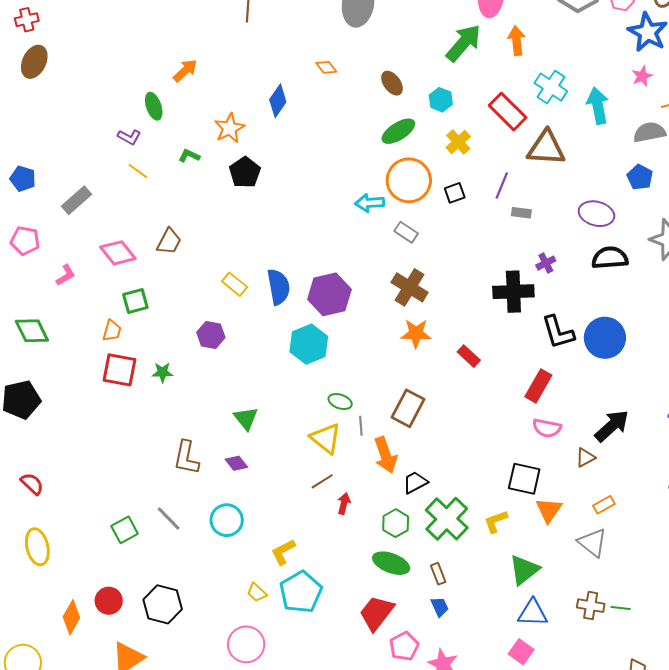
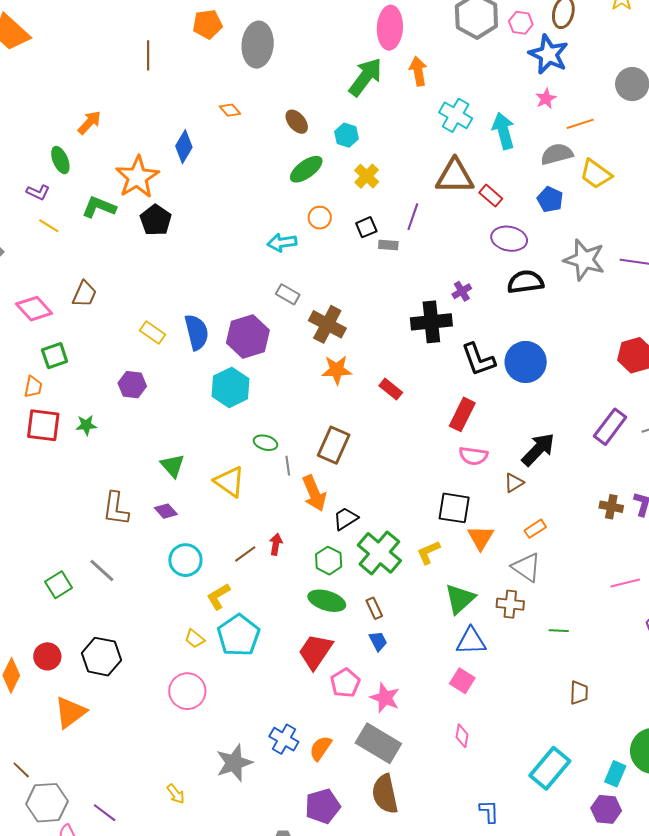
red rectangle: (508, 112) -> (491, 196), moved, size x0.6
orange star: (229, 128) -> (137, 177), size x1.4
green L-shape: (189, 156) -> (99, 207), size x1.6
orange circle: (409, 180) -> (320, 218), size x0.5
gray rectangle: (521, 213) -> (388, 245), moved
gray rectangle: (406, 232) -> (288, 294), moved
yellow triangle: (326, 438) -> (229, 482), moved
brown line: (322, 481) -> (245, 554), moved
cyan circle: (227, 520) -> (185, 560), moved
brown cross: (591, 606) -> (510, 604), moved

